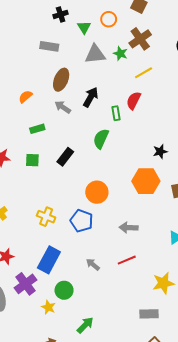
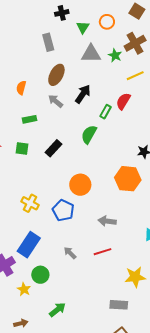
gray rectangle: (49, 46) -> (48, 42), turned 60
orange semicircle: (25, 97) -> (21, 88), turned -40
green rectangle: (116, 113) -> (106, 112), turned 32

